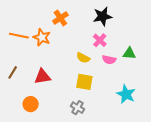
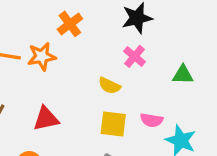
orange star: (42, 37) -> (42, 56), turned -30
pink semicircle: (109, 60) -> (152, 120), moved

